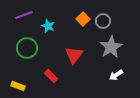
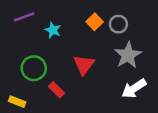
green circle: (27, 48) -> (34, 68), moved
white arrow: (116, 75) -> (134, 88), size x1.5

